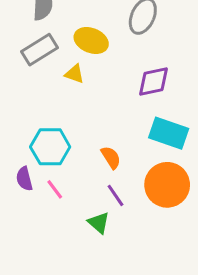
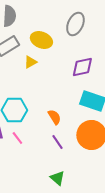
yellow triangle: (74, 74) -> (30, 62), turned -48
green triangle: (99, 223) -> (57, 178), moved

